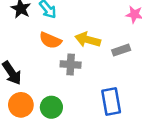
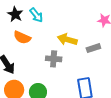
orange semicircle: (50, 40) -> (22, 37), moved

